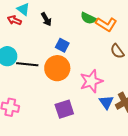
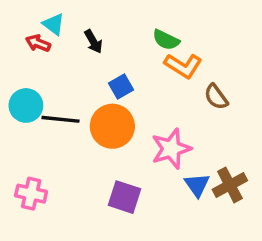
orange L-shape: (106, 24) -> (183, 66), moved
blue square: (62, 45) -> (121, 86), turned 32
purple square: (64, 109) -> (124, 197), turned 36

